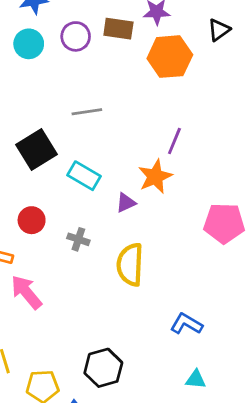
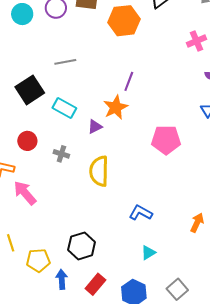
cyan triangle: (196, 379) -> (148, 253), turned -35

